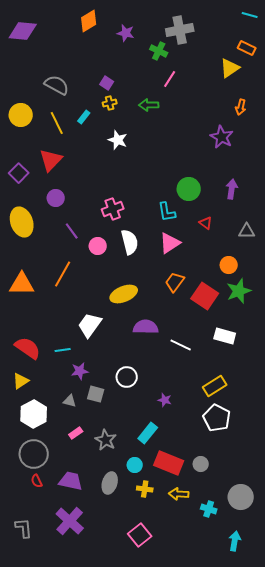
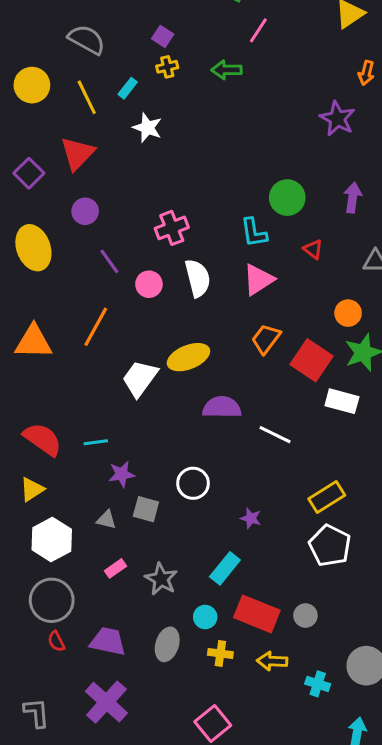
white star: (118, 140) -> (147, 128), moved
white trapezoid: (90, 325) -> (140, 378), moved
white rectangle: (225, 336) -> (342, 401), moved

